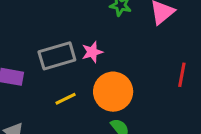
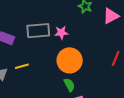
yellow line: (66, 99) -> (22, 66), moved

